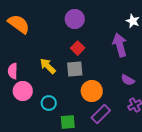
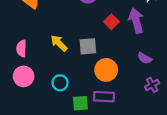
red square: (78, 48) -> (111, 22), moved
pink circle: (23, 91) -> (24, 76), moved
purple rectangle: (101, 114) -> (104, 97), moved, turned 48

